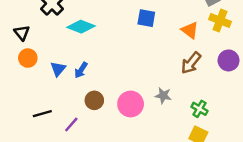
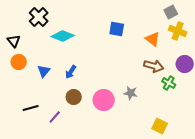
brown arrow: (191, 63) -> (154, 66), turned -114
blue arrow: (81, 70) -> (71, 72), moved
green cross: (199, 109) -> (169, 83), moved

